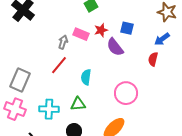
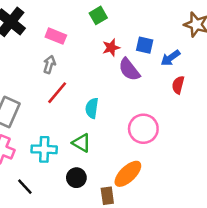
pink rectangle: (81, 34) -> (56, 36), moved
blue arrow: (162, 39) -> (170, 58), moved
gray arrow: (63, 42) -> (49, 64), moved
green triangle: (78, 104) -> (82, 143), turned 35

